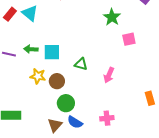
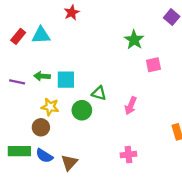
cyan triangle: (30, 13) -> (41, 35), turned -42
brown circle: (57, 81) -> (41, 127), moved
green circle: (66, 103) -> (82, 110), moved
blue semicircle: (75, 122) -> (44, 156), moved

